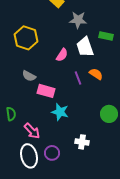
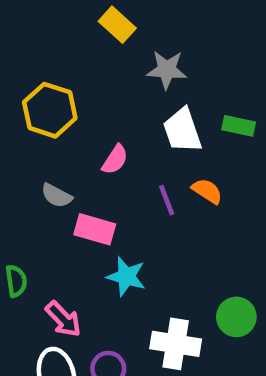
green rectangle: (106, 36) -> (239, 126), moved
pink semicircle: (62, 55) -> (115, 160), moved
green circle: (109, 114) -> (236, 317), moved
white cross: (82, 142) -> (176, 344), size x1.5

